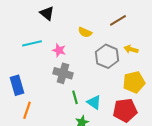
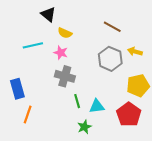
brown line: (118, 20) -> (112, 27), moved, turned 60
yellow semicircle: (85, 32) -> (65, 33), moved
cyan triangle: (94, 102) -> (97, 106), turned -42
red pentagon: (125, 110) -> (129, 114), turned -30

